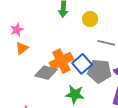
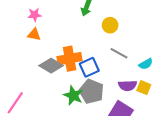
orange triangle: (22, 48) -> (34, 34), turned 32
gray pentagon: (99, 71) -> (91, 91), moved

